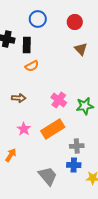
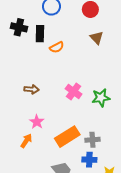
orange semicircle: (32, 66) -> (57, 47), moved
orange rectangle: (53, 129) -> (67, 137), moved
orange arrow: (11, 155) -> (26, 141), moved

